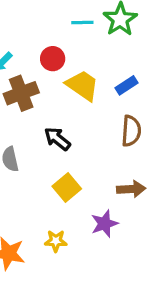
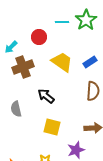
red circle: (53, 59) -> (39, 37), moved
yellow square: (67, 187) -> (52, 127), turned -36

